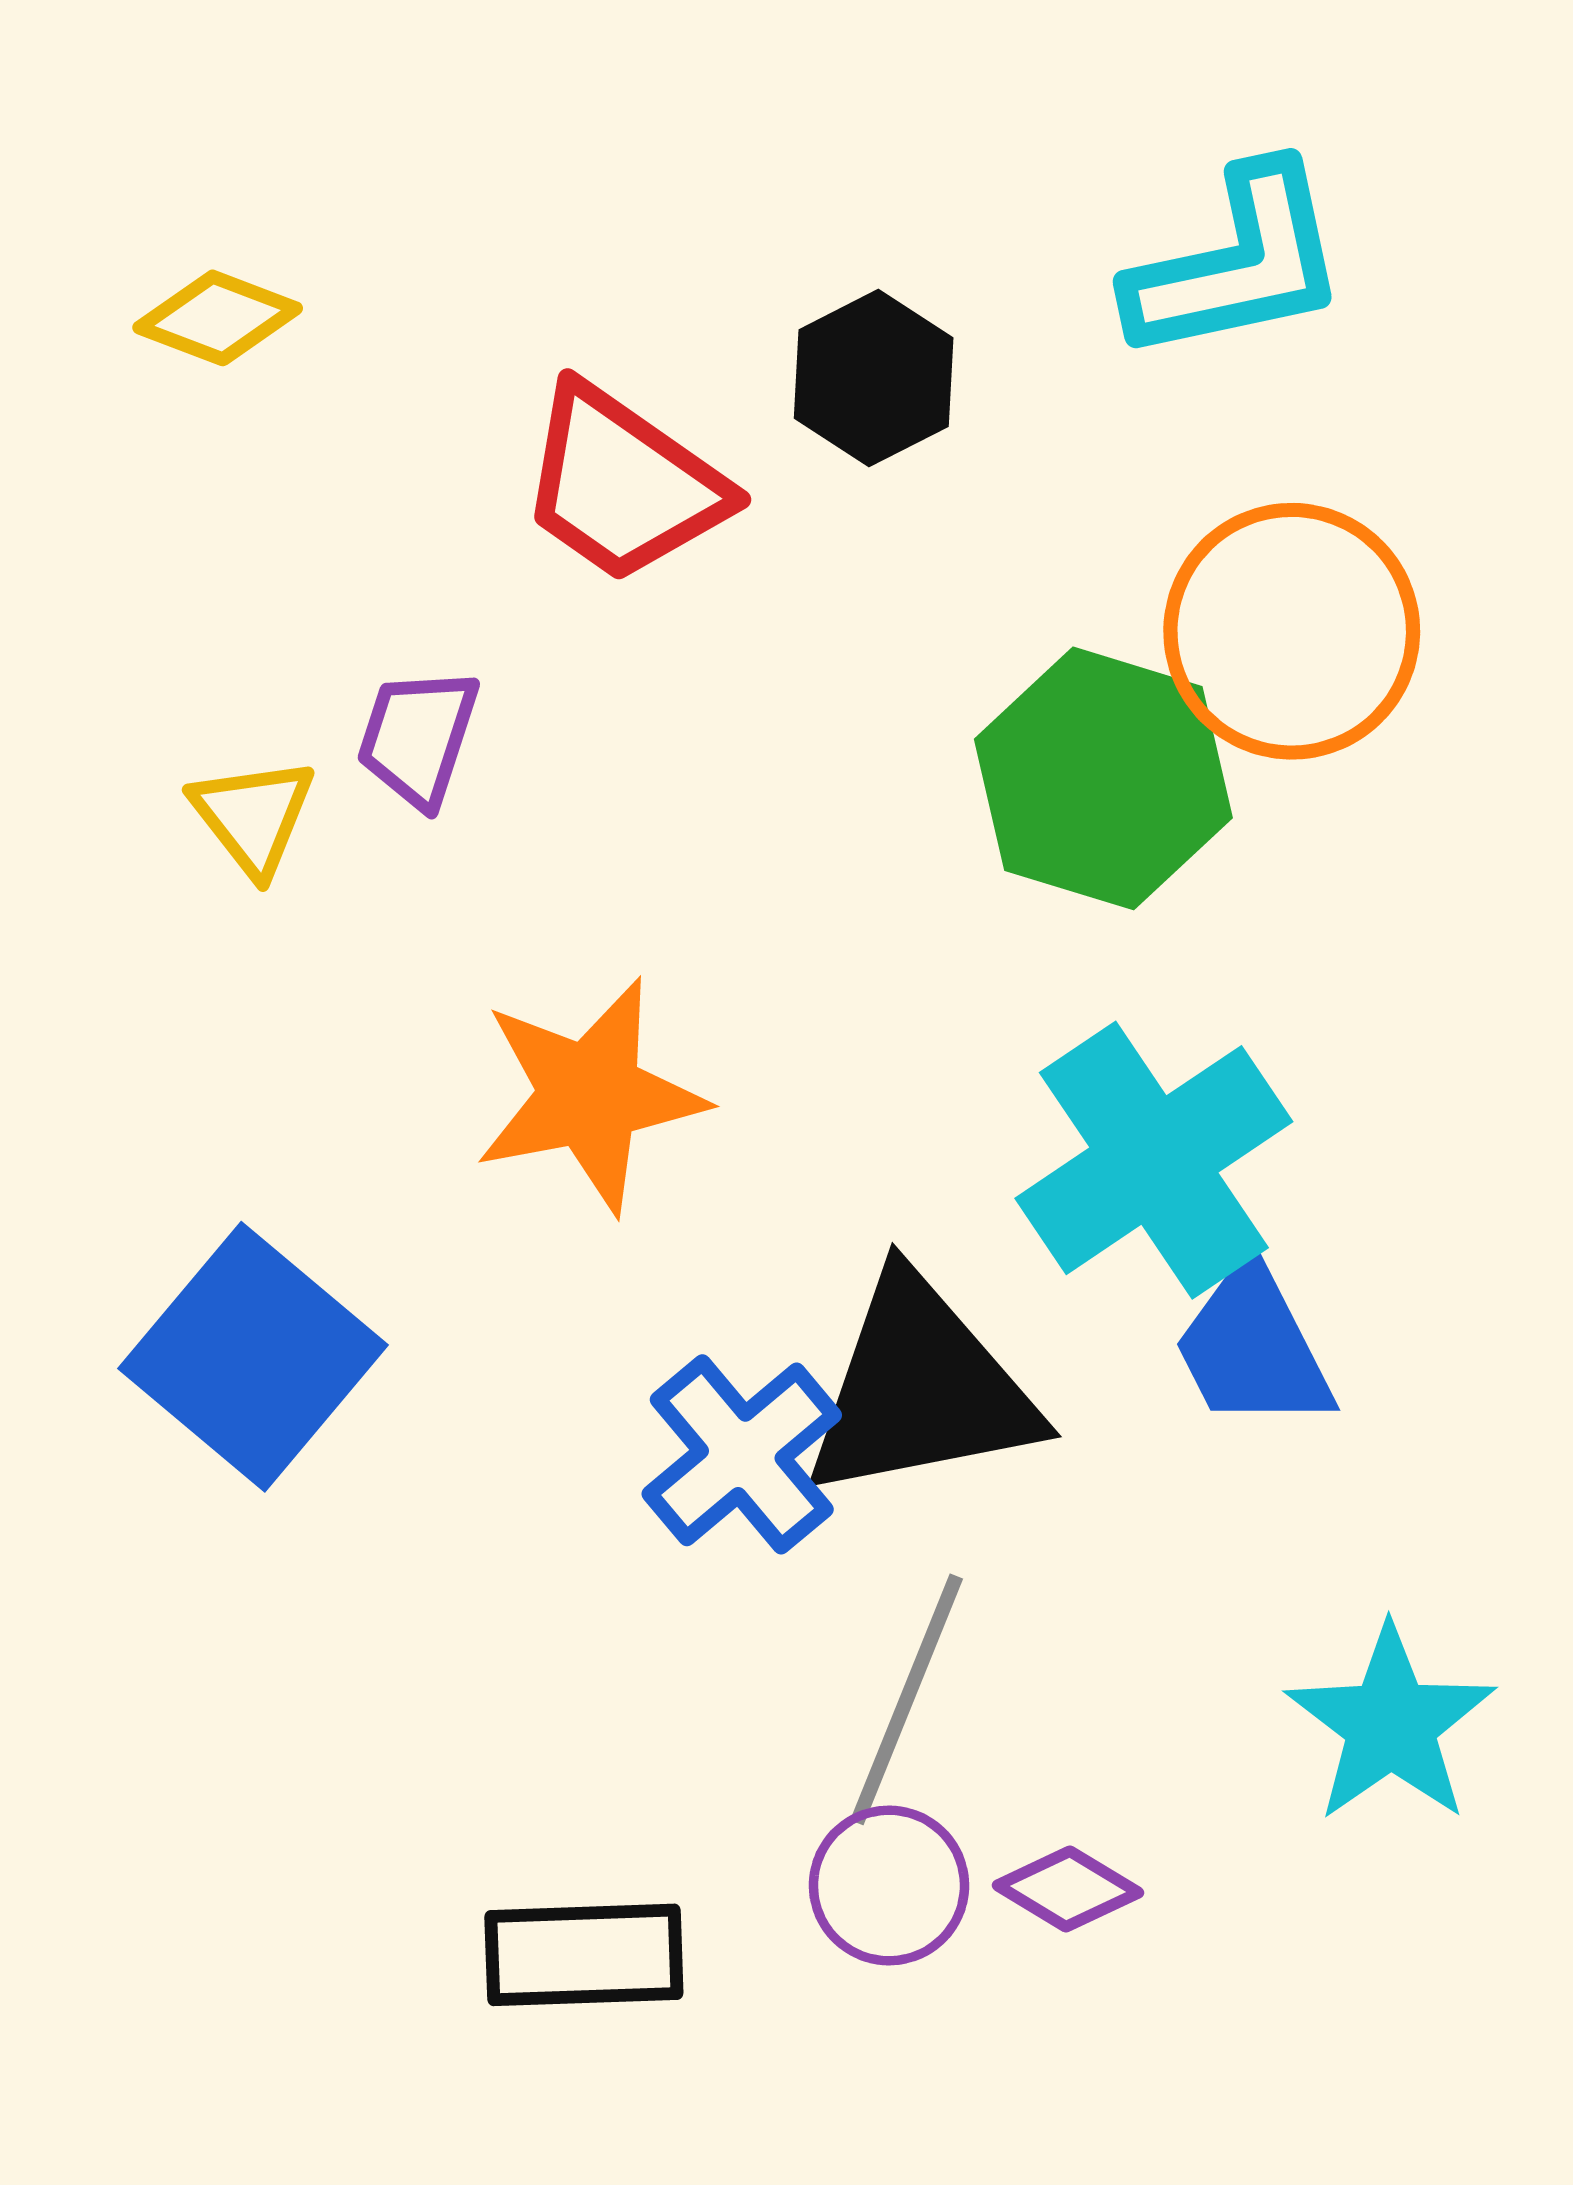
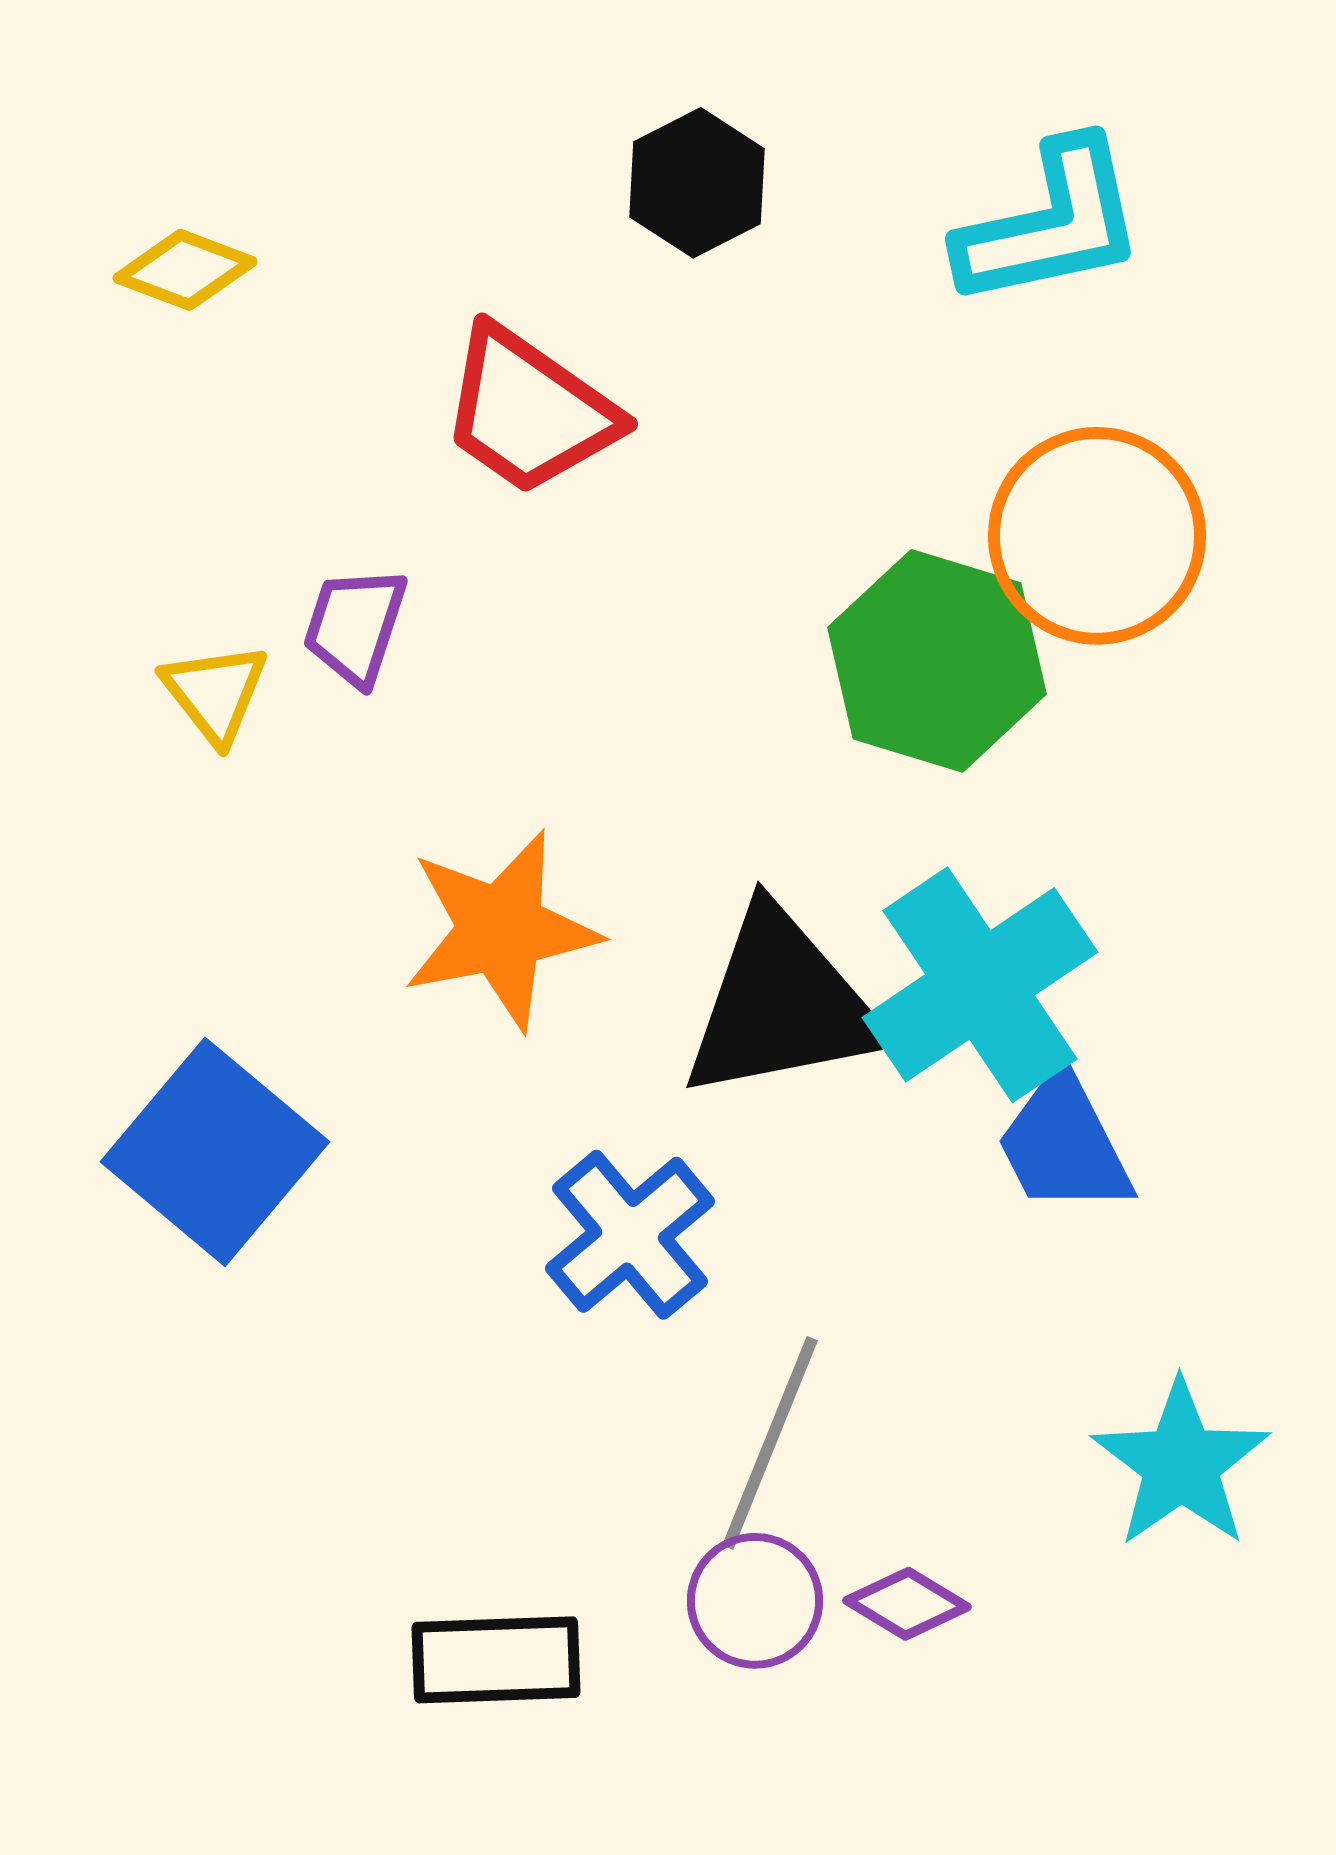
black hexagon: (874, 378) -> (697, 183), moved
black triangle: (921, 1389) -> (782, 1005), moved

